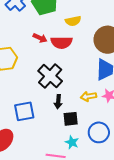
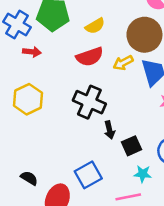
red arrow: (40, 38) -> (32, 52), moved
yellow arrow: (88, 96) -> (123, 63), moved
blue square: (24, 111) -> (88, 175), moved

